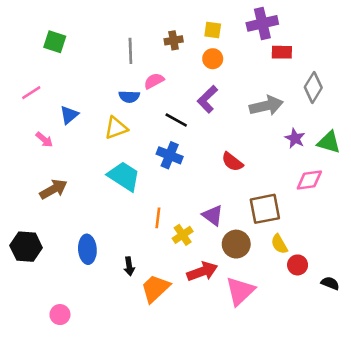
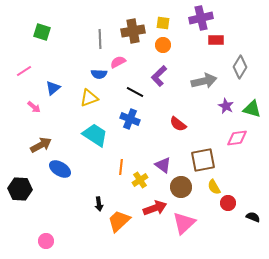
brown cross: (174, 40) -> (133, 31), size x1.6
blue ellipse: (87, 249) -> (60, 169), moved, turned -55

